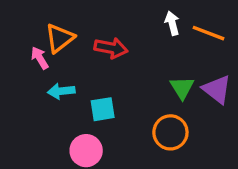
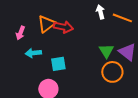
orange triangle: (60, 38) -> (46, 24), moved
pink arrow: (40, 58) -> (20, 33), turned -128
orange circle: (170, 132) -> (112, 72), moved

